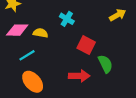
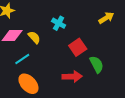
yellow semicircle: (40, 33) -> (34, 37), turned 40
red square: (86, 45) -> (78, 47), turned 30

